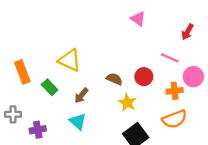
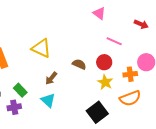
red arrow: (187, 32) -> (141, 24), turned -96
pink line: (170, 58) -> (114, 41), moved
green rectangle: (50, 87) -> (20, 90), moved
yellow star: (127, 103) -> (105, 82), moved

